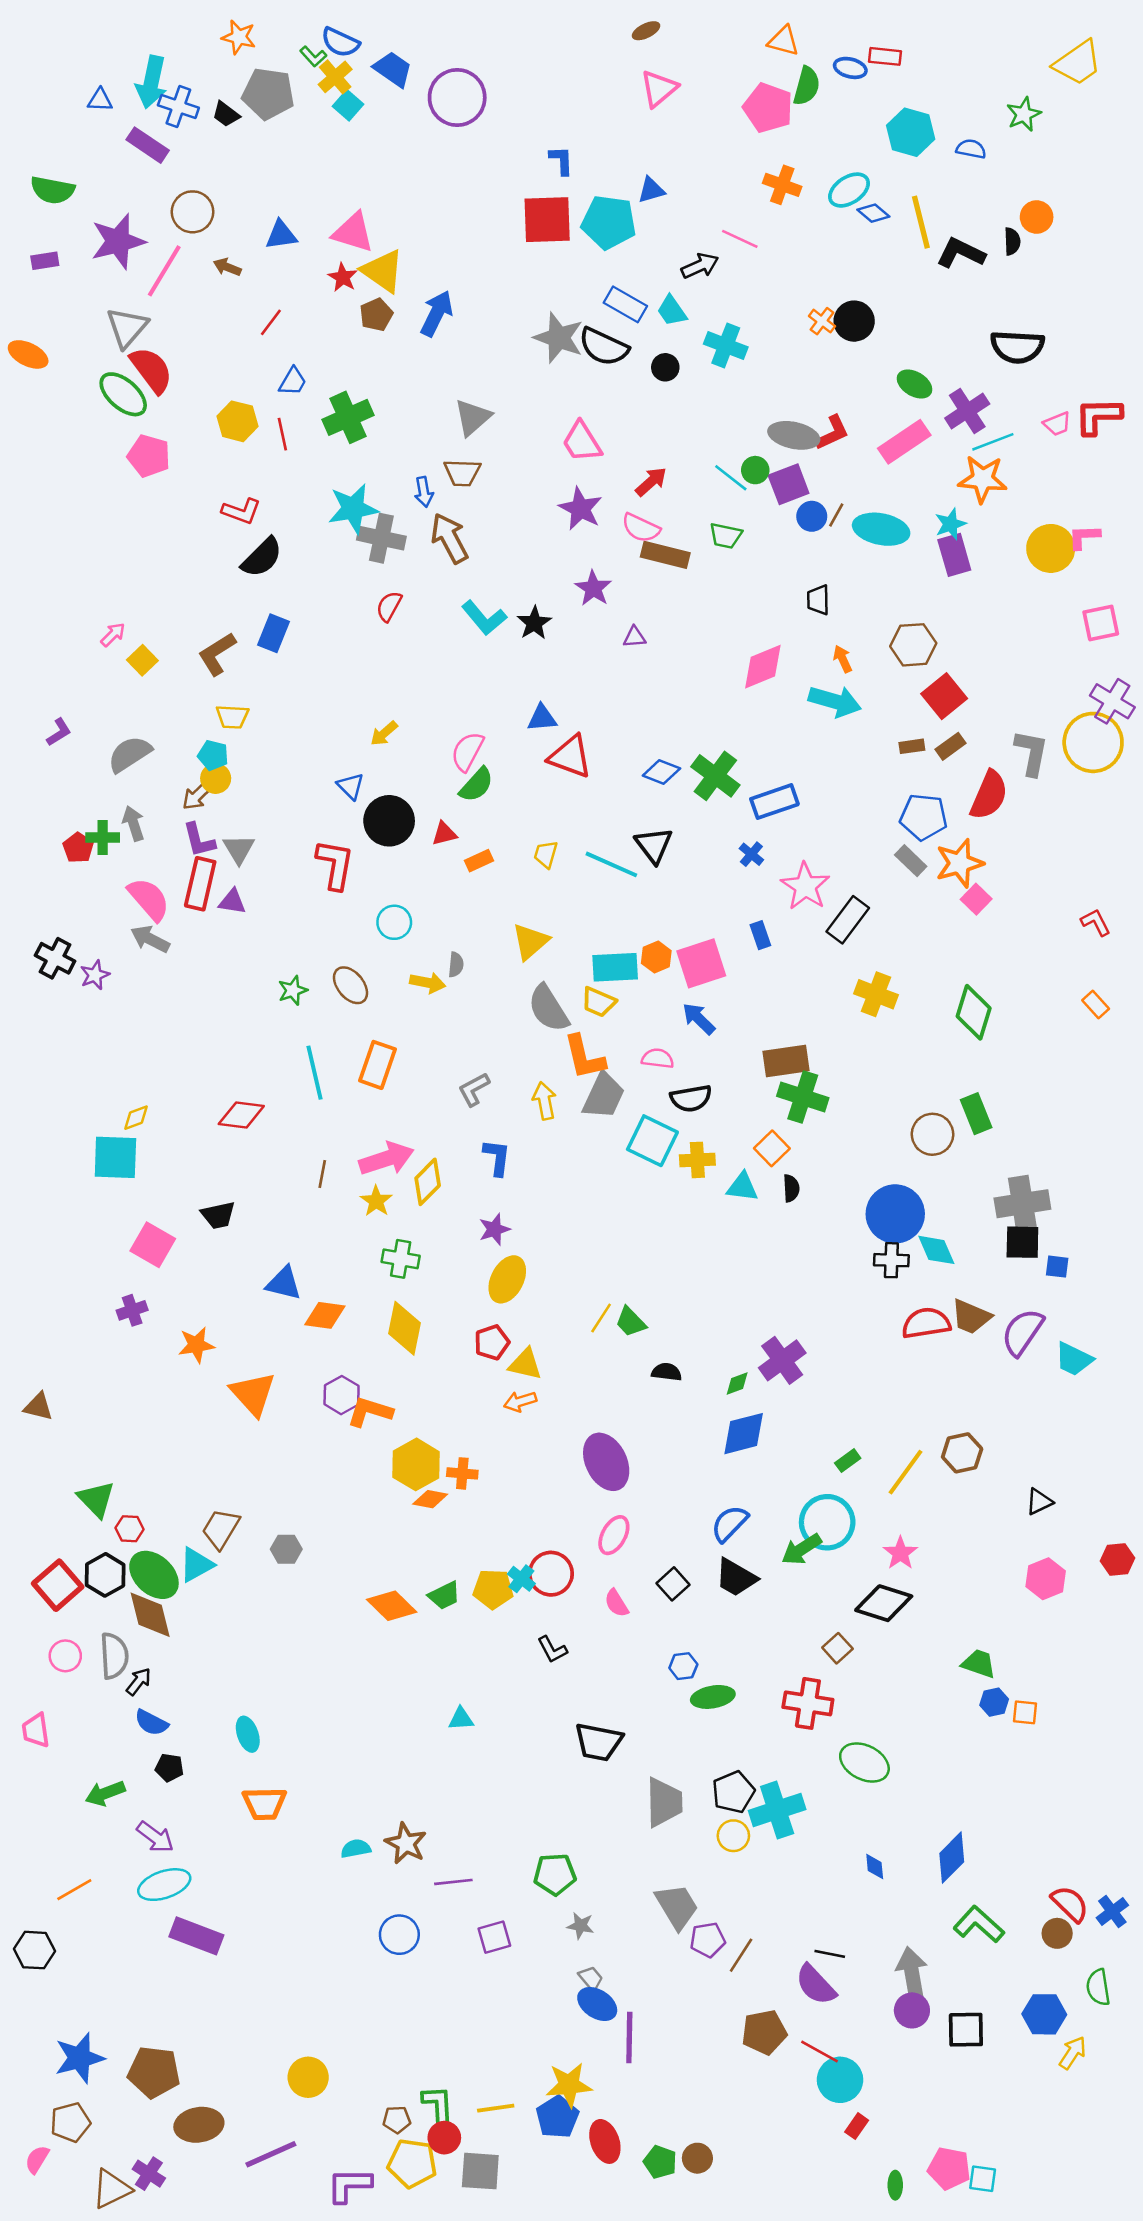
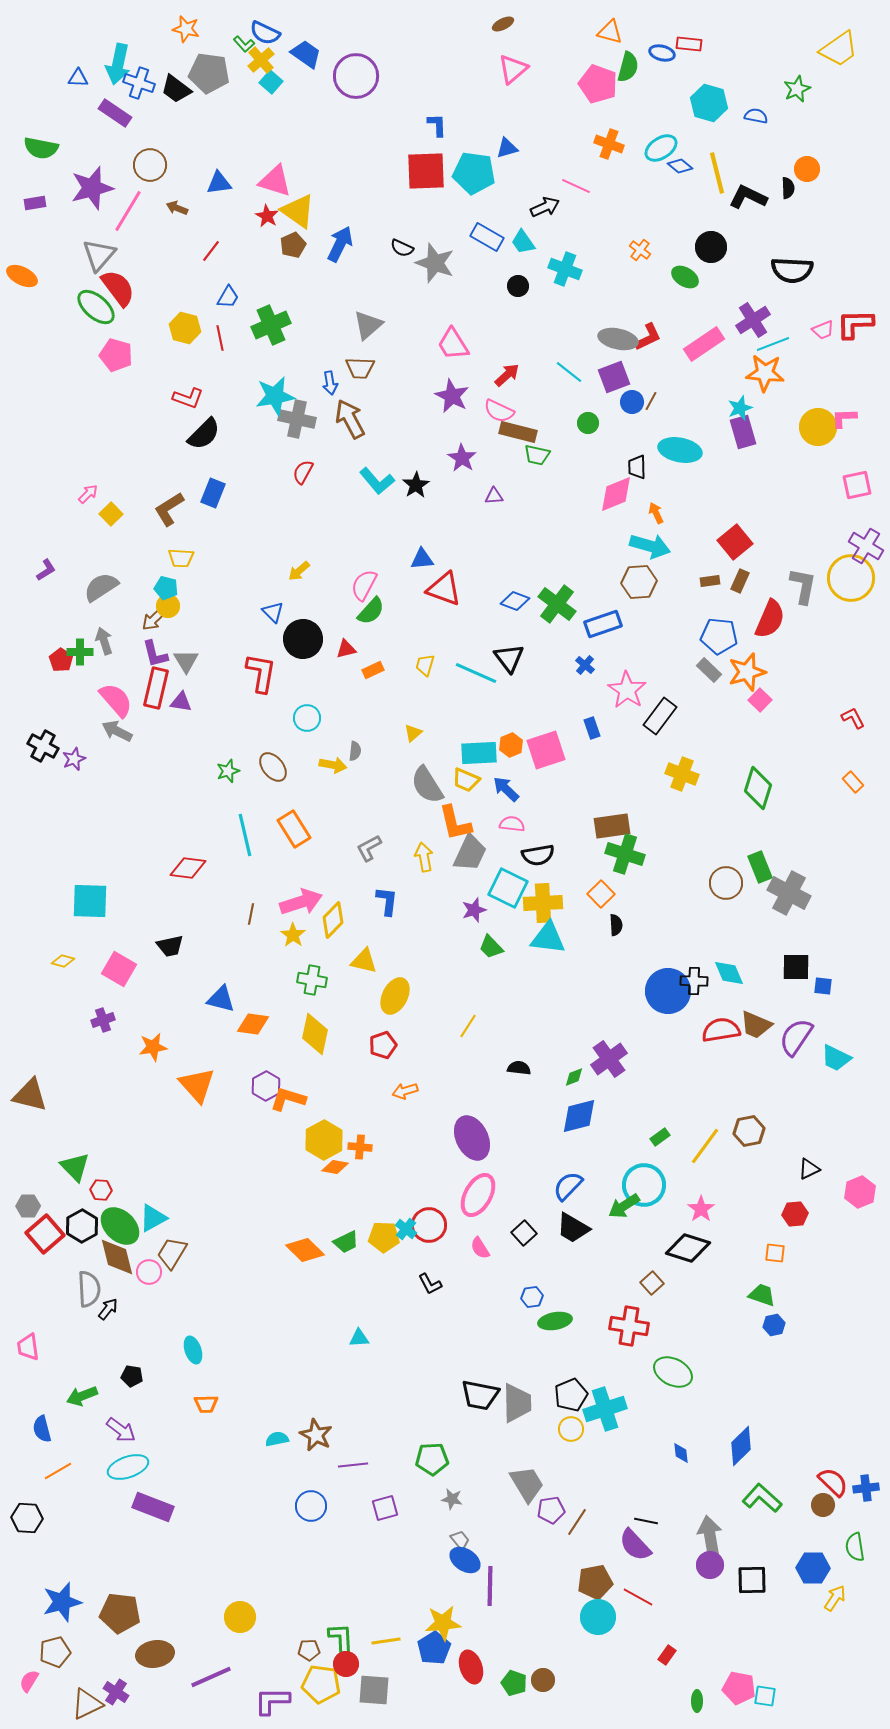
black trapezoid: (226, 114) -> (176, 89), size x1.4
black circle: (854, 321) -> (711, 247), moved
black semicircle: (604, 347) -> (402, 248), moved, size x0.6
green ellipse: (915, 384) -> (685, 277), moved
green circle: (755, 470) -> (588, 423), moved
cyan ellipse: (881, 529) -> (680, 450), moved
green trapezoid: (726, 536) -> (537, 455), moved
brown hexagon: (913, 645) -> (639, 582), moved
pink diamond: (763, 667) -> (616, 494), moved
brown rectangle: (950, 746) -> (740, 581), turned -30
yellow triangle: (530, 942) -> (413, 733), size x0.6
blue arrow: (699, 1019) -> (506, 789), moved
orange rectangle: (378, 1065) -> (294, 829), turned -51
yellow diamond: (136, 1118) -> (63, 961), moved, turned 35
yellow cross: (697, 1160) -> (543, 903), size x1.4
cyan triangle: (742, 1187) -> (548, 938), moved, size x1.4
gray cross: (1022, 1204) -> (789, 893), moved, turned 36
blue circle: (895, 1214) -> (668, 991), moved
purple star: (494, 1229) -> (474, 910), moved
green trapezoid: (631, 1322) -> (491, 947), moved
yellow triangle: (525, 1364) -> (364, 961), moved
brown triangle: (38, 1407) -> (30, 1095), size x1.5
brown trapezoid: (221, 1529) -> (172, 1253), moved
pink ellipse: (614, 1535) -> (478, 1195), size x1.4
gray hexagon: (286, 1549) -> (28, 1206), moved
red hexagon: (1117, 1560) -> (795, 1214), moved
pink hexagon: (1046, 1579) -> (860, 1192), moved
pink circle: (65, 1656) -> (149, 1272), moved
orange square: (1025, 1712) -> (775, 1253), moved
blue semicircle: (151, 1723) -> (42, 1429), moved, turned 48
black trapezoid: (598, 1742) -> (480, 1395), moved
orange trapezoid: (264, 1804) -> (206, 1404), size x0.7
blue cross: (1112, 1912) -> (866, 1488), turned 30
cyan circle: (840, 2080) -> (598, 1617), moved

